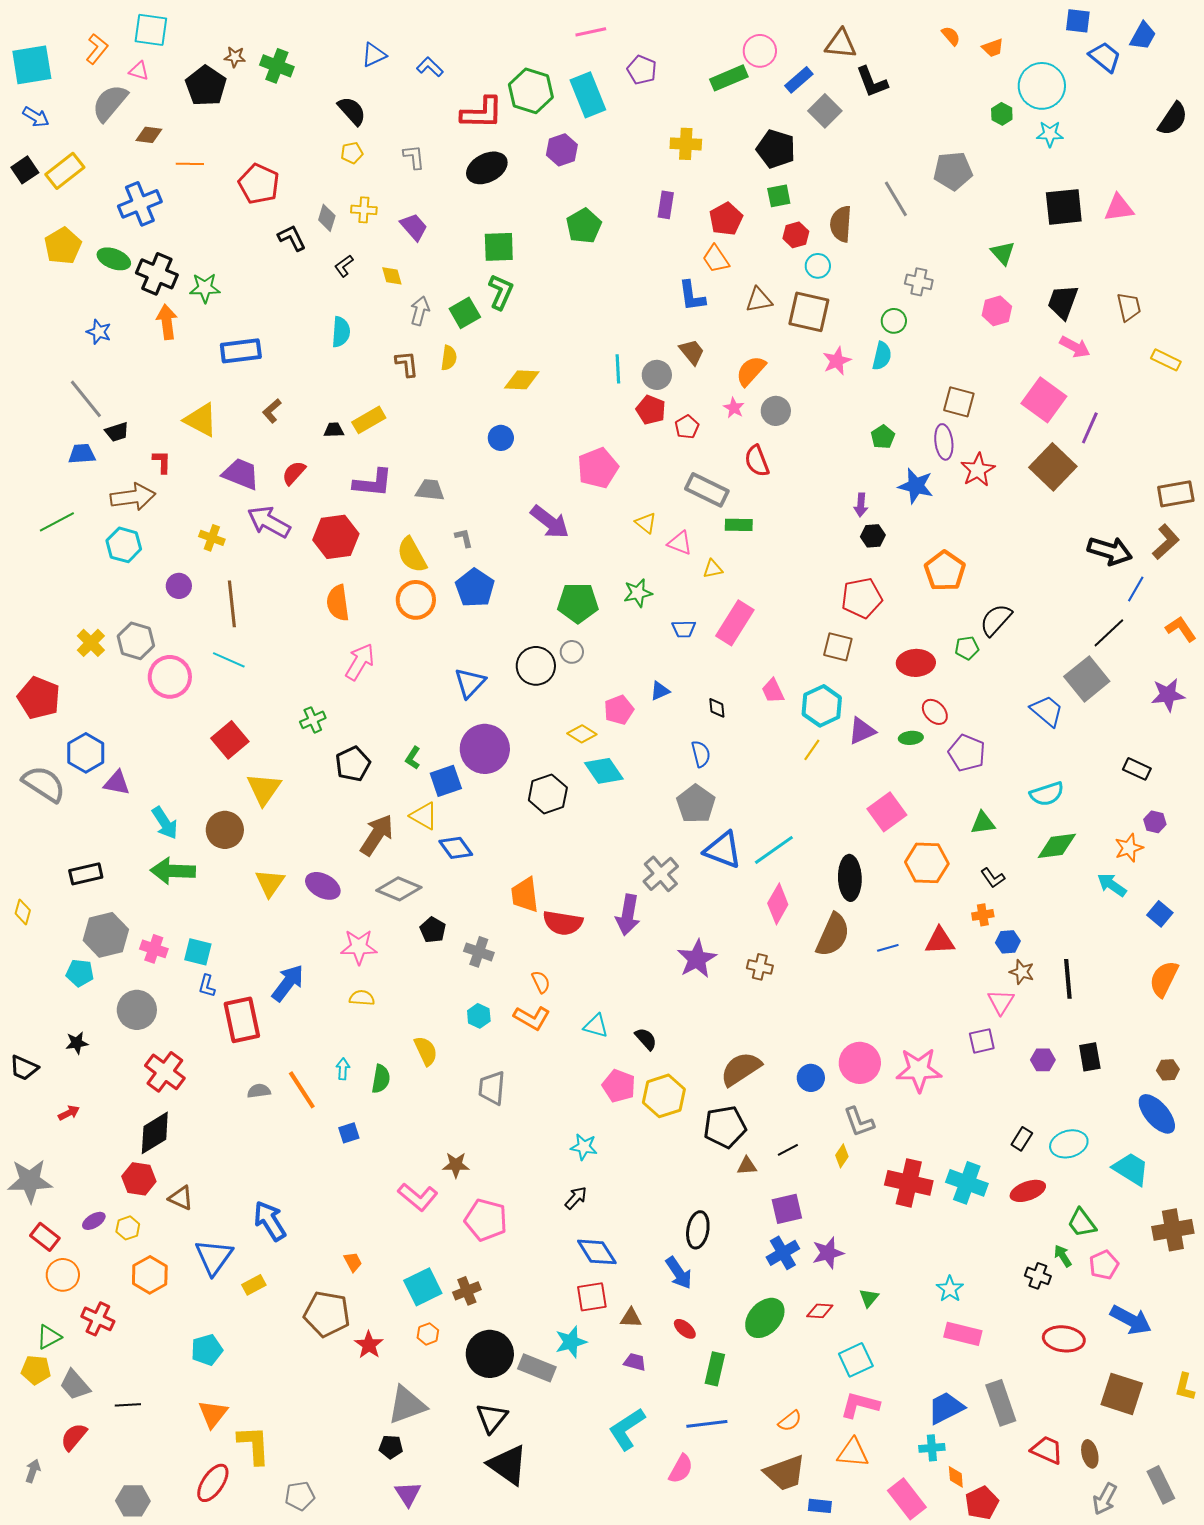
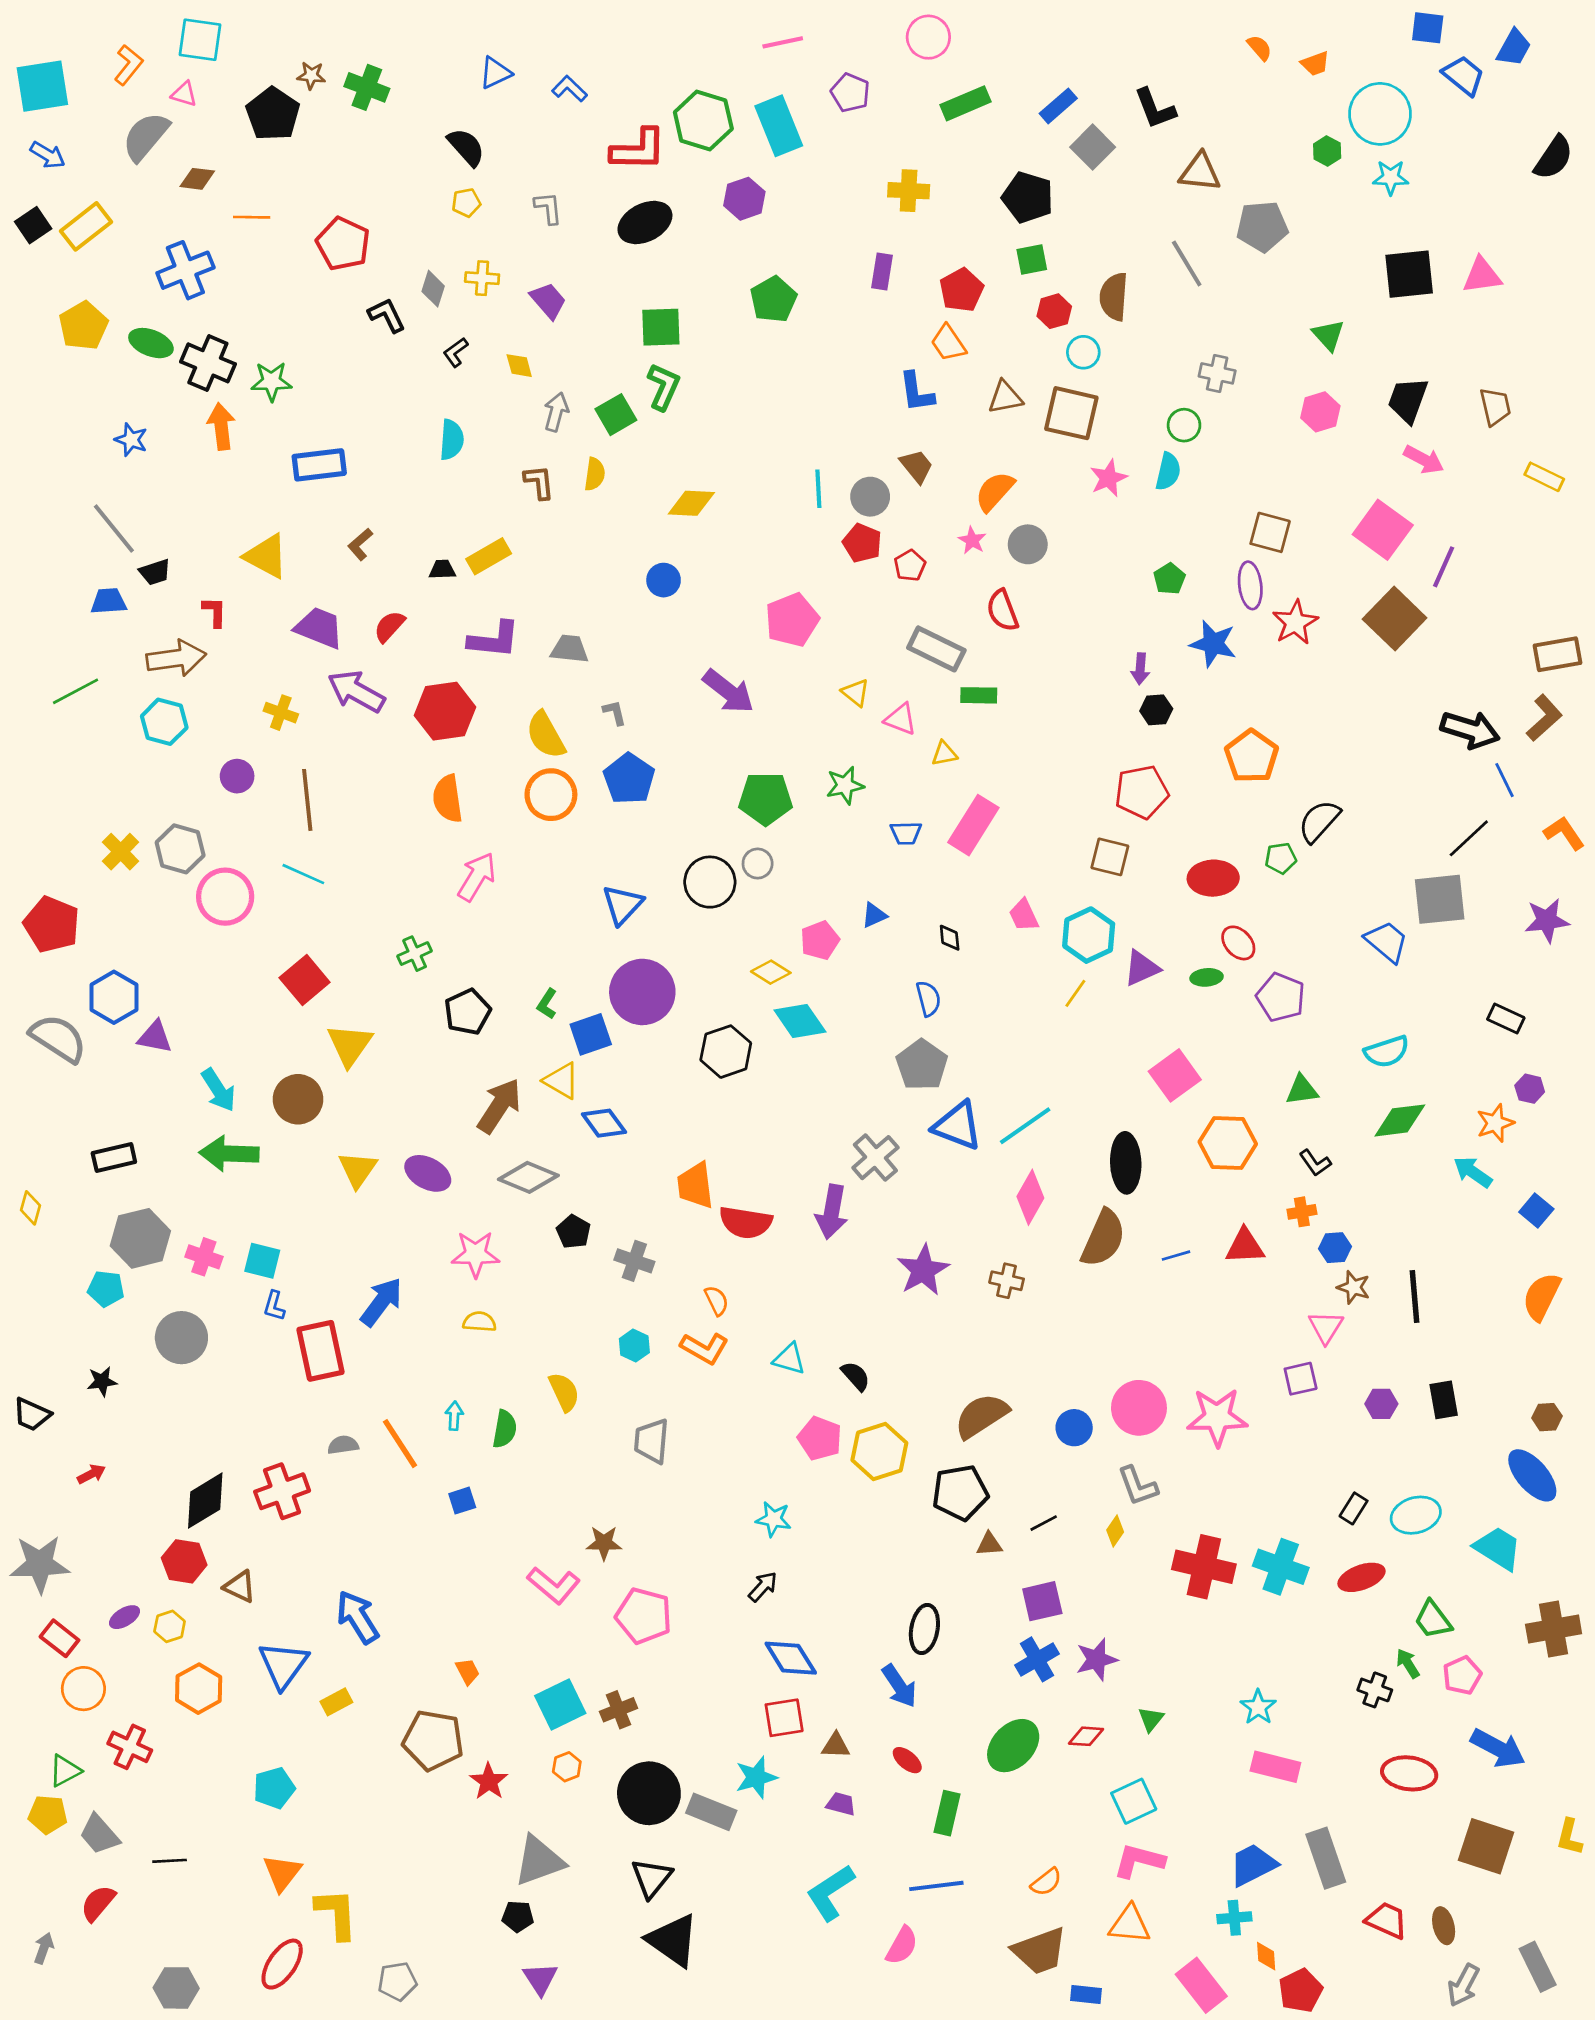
brown triangle: (841, 44) -> (1200, 172), moved
pink circle: (760, 51) -> (928, 37), moved
blue line: (1136, 589) -> (1505, 780), turned -56
gray square: (1087, 679) -> (1440, 899), turned 33
red cross: (165, 1072) -> (282, 1491), moved, turned 33

